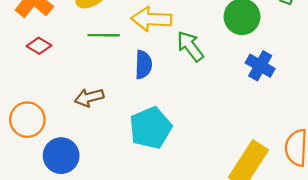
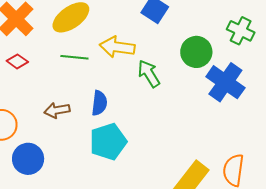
blue semicircle: (143, 65) -> (99, 103), moved
blue cross: (260, 66) -> (225, 82), moved, size x1.5

